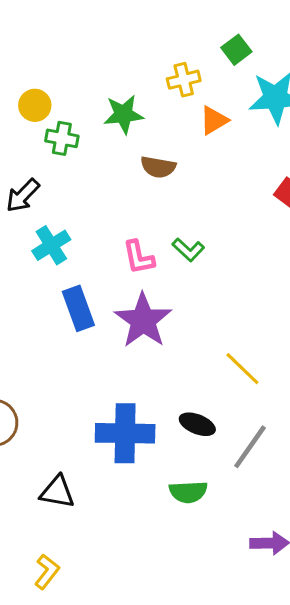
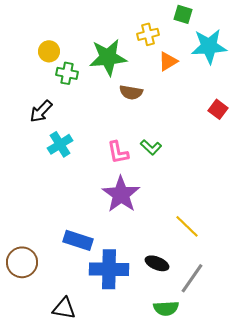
green square: (236, 50) -> (183, 14), turned -36
green star: (124, 114) -> (108, 57), size x1.4
blue rectangle: (78, 308) -> (78, 240), moved, turned -52
green semicircle: (188, 492) -> (166, 308), moved

